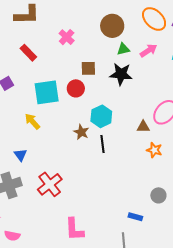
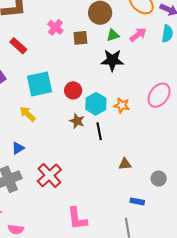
brown square: (88, 68) -> (80, 38), moved
red circle: (76, 88) -> (73, 90), moved
brown triangle: (143, 127) -> (125, 164), moved
orange star: (154, 150) -> (122, 105), moved
blue triangle: (20, 155) -> (18, 148), turned 40

